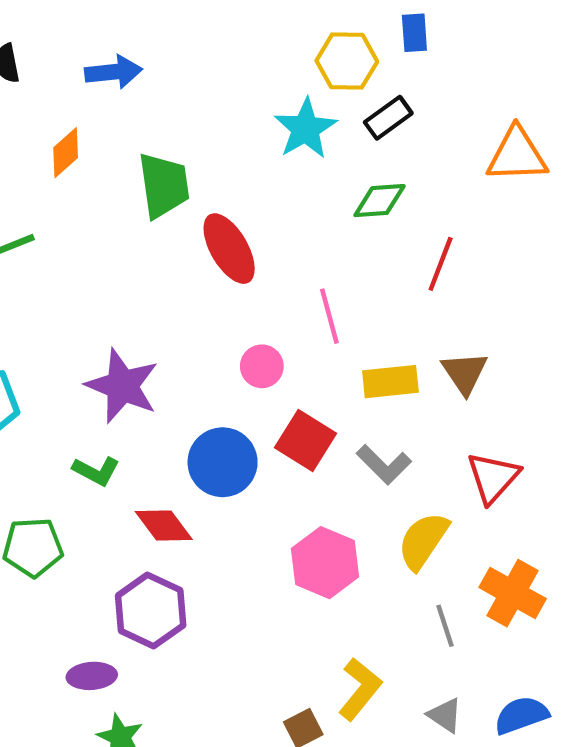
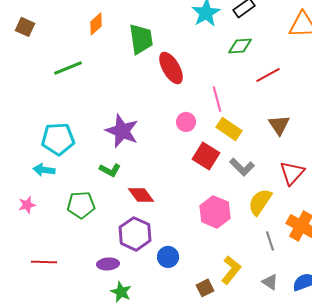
red line: (441, 264) -> (268, 75), turned 40
yellow rectangle: (390, 382) -> (229, 129), moved, turned 40
blue circle: (223, 462) -> (168, 257), moved, size x0.7

